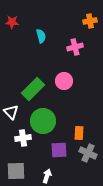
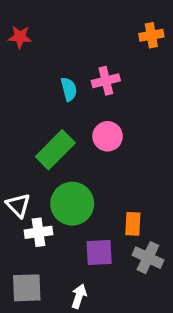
cyan semicircle: (41, 36) -> (69, 89), moved
pink cross: (75, 47) -> (106, 81), moved
white triangle: (11, 112) -> (18, 205), moved

